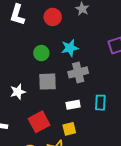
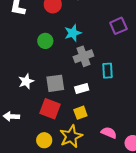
gray square: (47, 82) -> (55, 83), moved
cyan rectangle: (100, 103) -> (108, 71), moved
red square: (39, 122) -> (50, 109), turned -35

